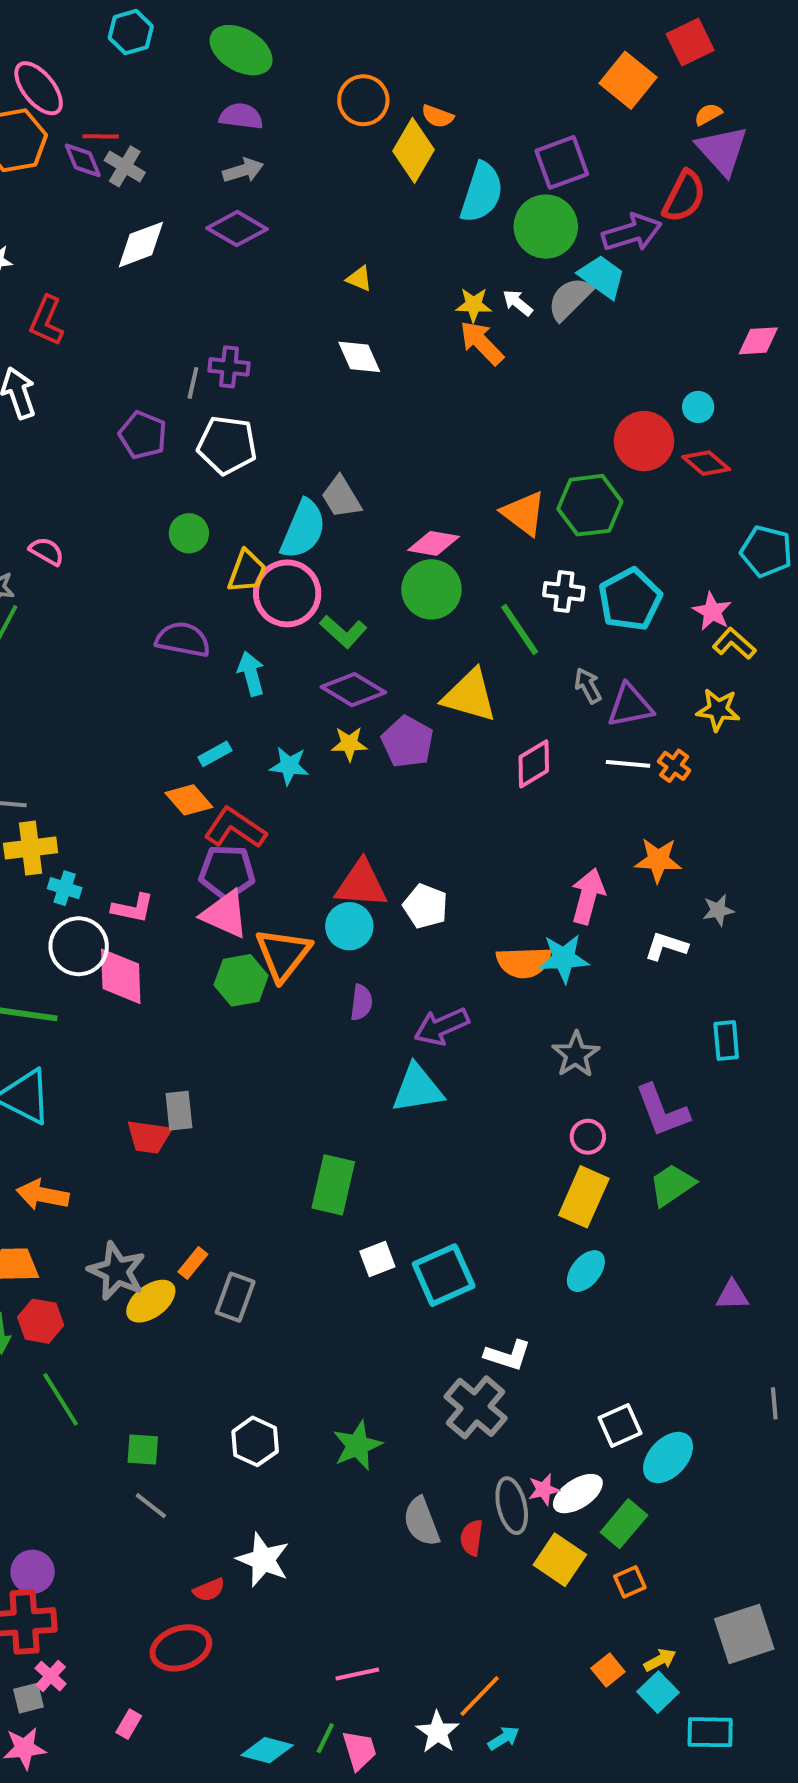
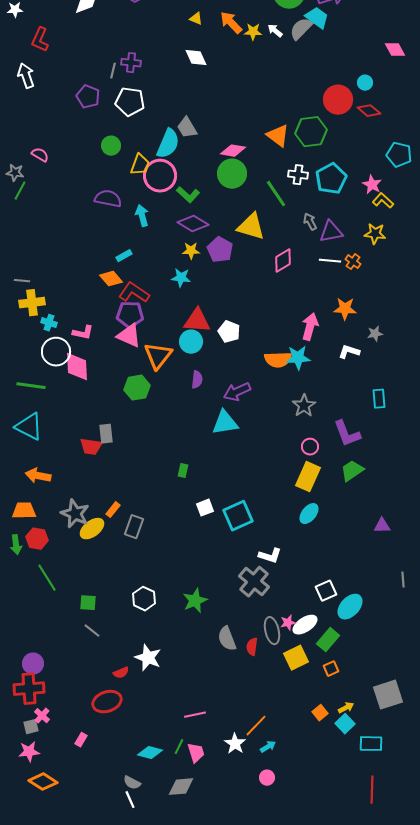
pink diamond: (758, 341) -> (395, 50), turned 65
orange arrow: (482, 343) -> (231, 23), moved
cyan star: (289, 766) -> (181, 278), moved
green hexagon: (241, 980) -> (137, 388), moved
green rectangle: (333, 1185) -> (183, 471), size x0.5
yellow square: (560, 1560) -> (296, 658), turned 30

